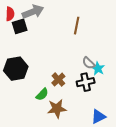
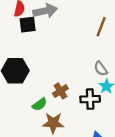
brown line: (77, 26) -> (101, 27), moved
gray semicircle: (89, 63) -> (101, 69), moved

